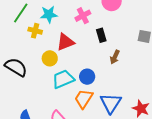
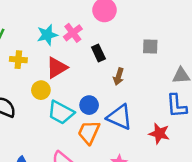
cyan star: (49, 14) -> (47, 35), moved
cyan trapezoid: (63, 79) -> (61, 112), turned -120
blue triangle: (111, 103) -> (119, 117), moved, turned -30

